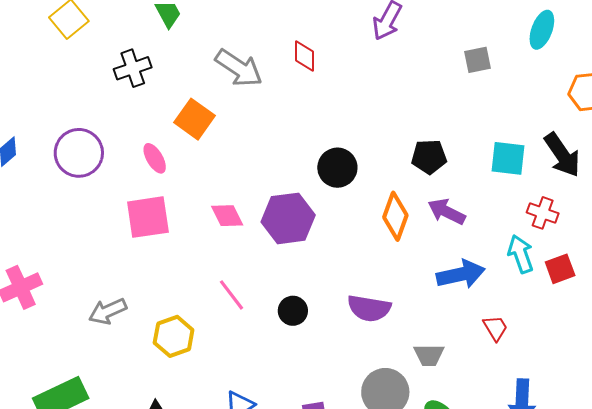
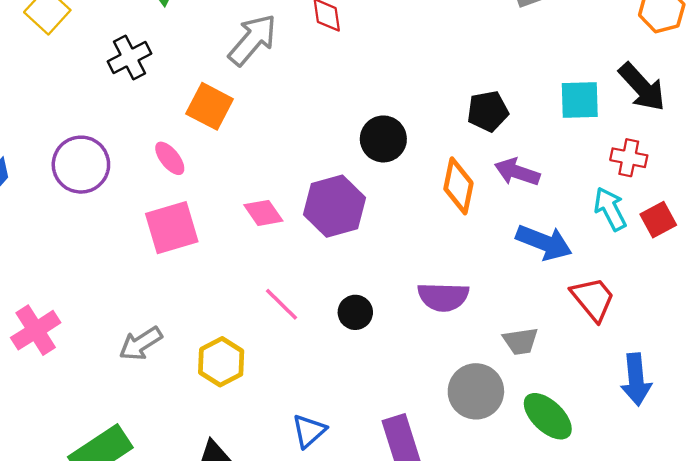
gray arrow: (239, 68) -> (253, 40), turned -75
blue arrow: (461, 274) -> (544, 242), turned 42
red trapezoid: (495, 328) -> (593, 299), size x1.5

